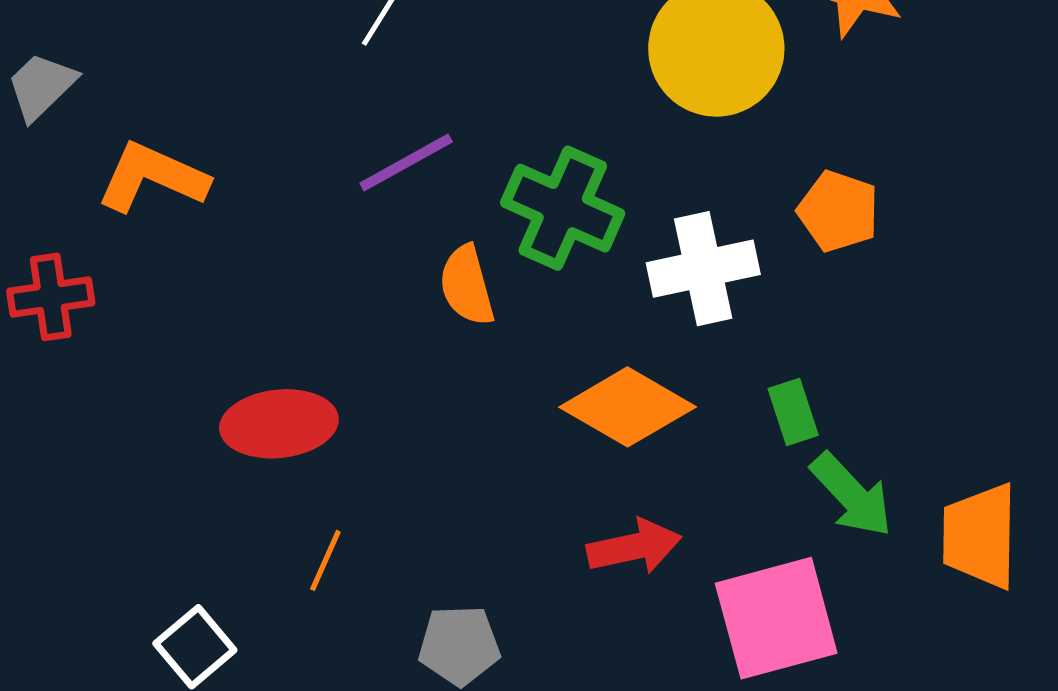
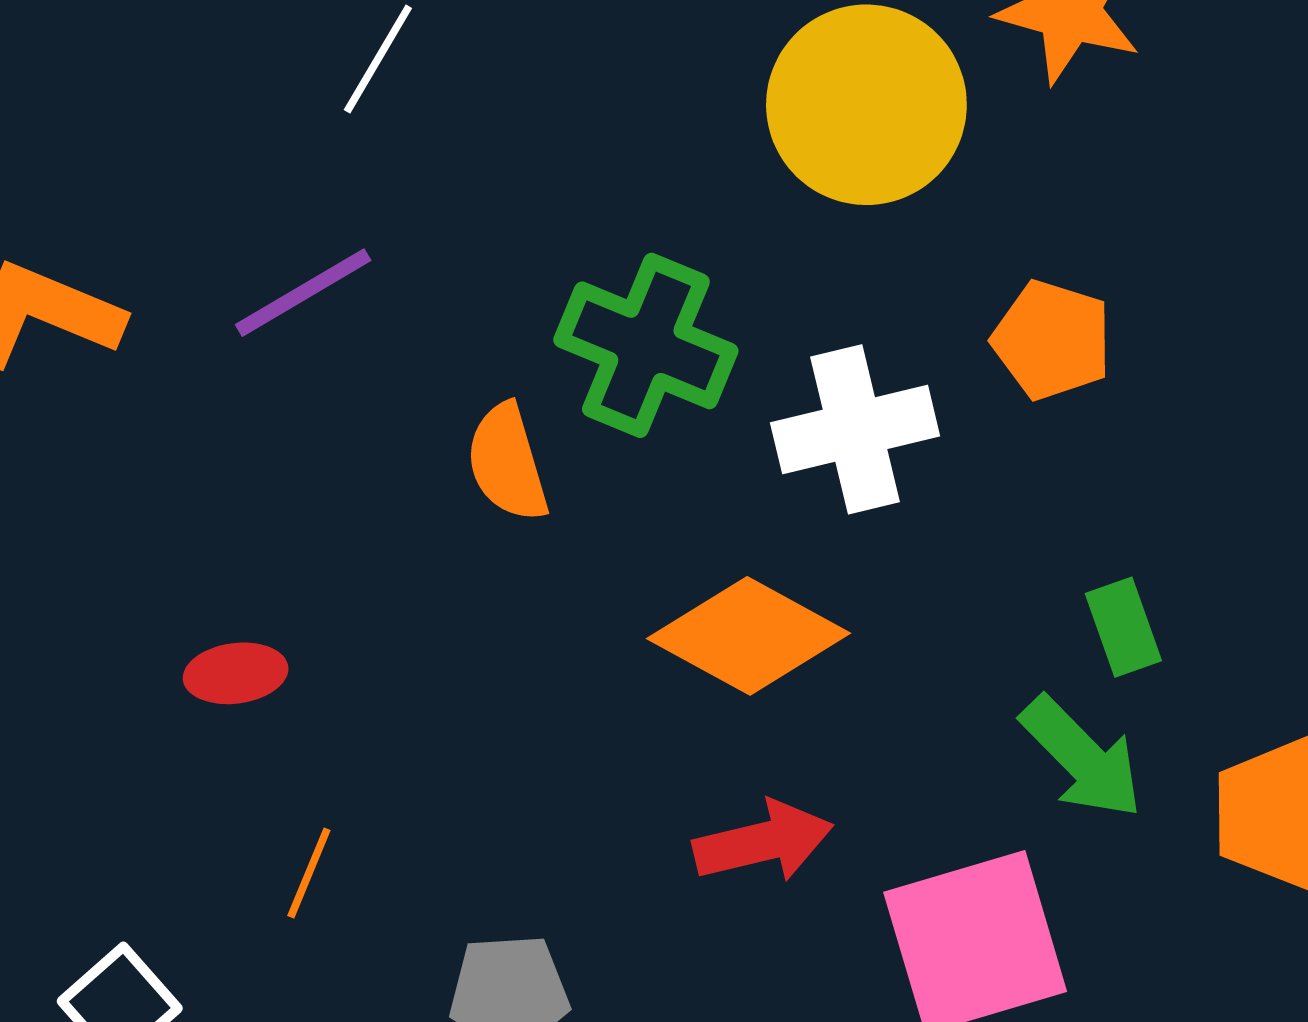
purple line: (406, 163) -> (303, 293), moved
green rectangle: (793, 412) -> (1123, 627), moved
red ellipse: (279, 424) -> (236, 673), size x0.6

